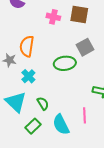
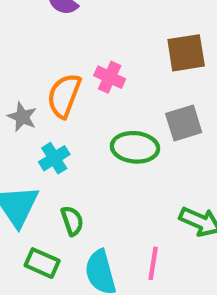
brown square: (79, 14) -> (186, 53), turned -30
pink cross: (53, 17) -> (110, 77), moved
green rectangle: (33, 126) -> (42, 263), turned 56

